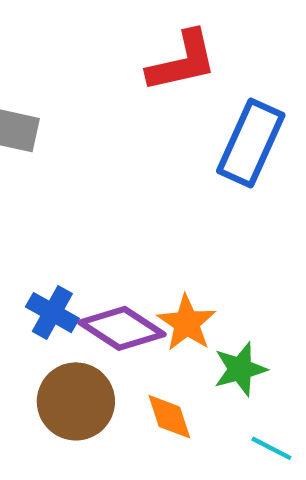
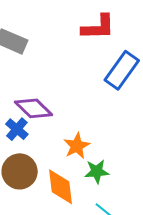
purple diamond: (122, 328) -> (34, 108), moved
orange diamond: (169, 417) -> (60, 187), size x1.5

